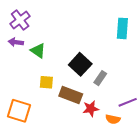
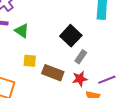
black square: (80, 64) -> (71, 36), moved
red star: (91, 109) -> (80, 79), moved

